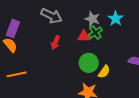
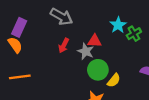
gray star: (92, 19) -> (86, 51), moved
cyan star: (116, 19) -> (118, 25), moved
green cross: (95, 33) -> (134, 34), moved

